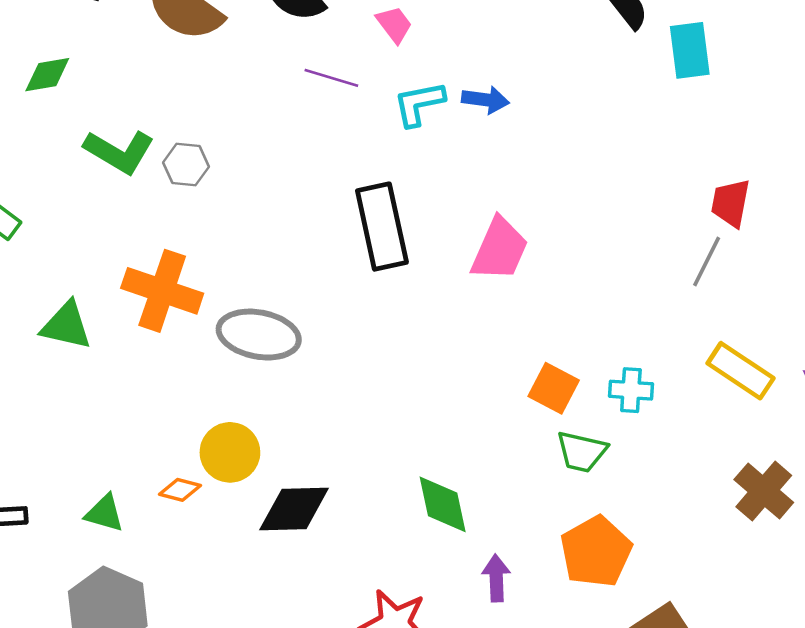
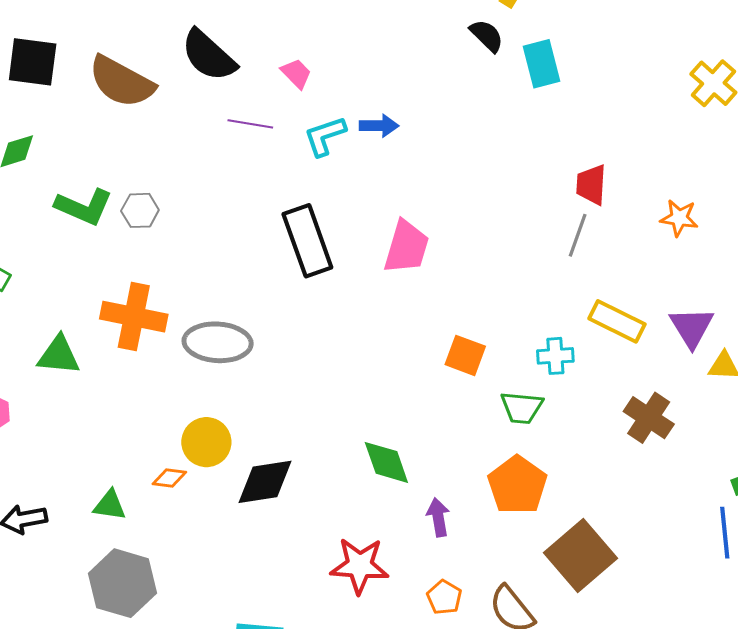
cyan cross: (631, 390) -> (555, 356), moved
green trapezoid: (582, 452) -> (522, 408), moved

